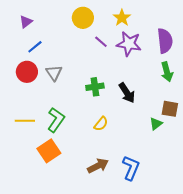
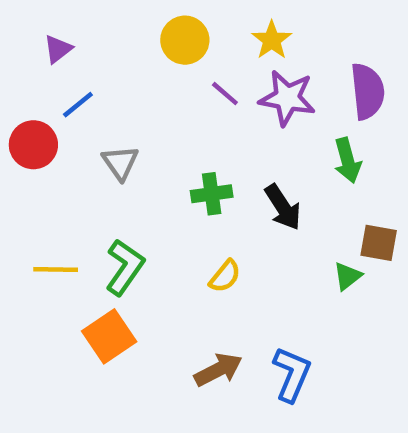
red circle: (27, 72) -> (33, 145), moved
green arrow: (167, 72) -> (347, 160), moved

